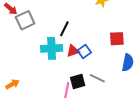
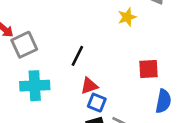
cyan cross: (52, 48) -> (35, 86), moved
blue square: (84, 52) -> (97, 103), moved, turned -32

